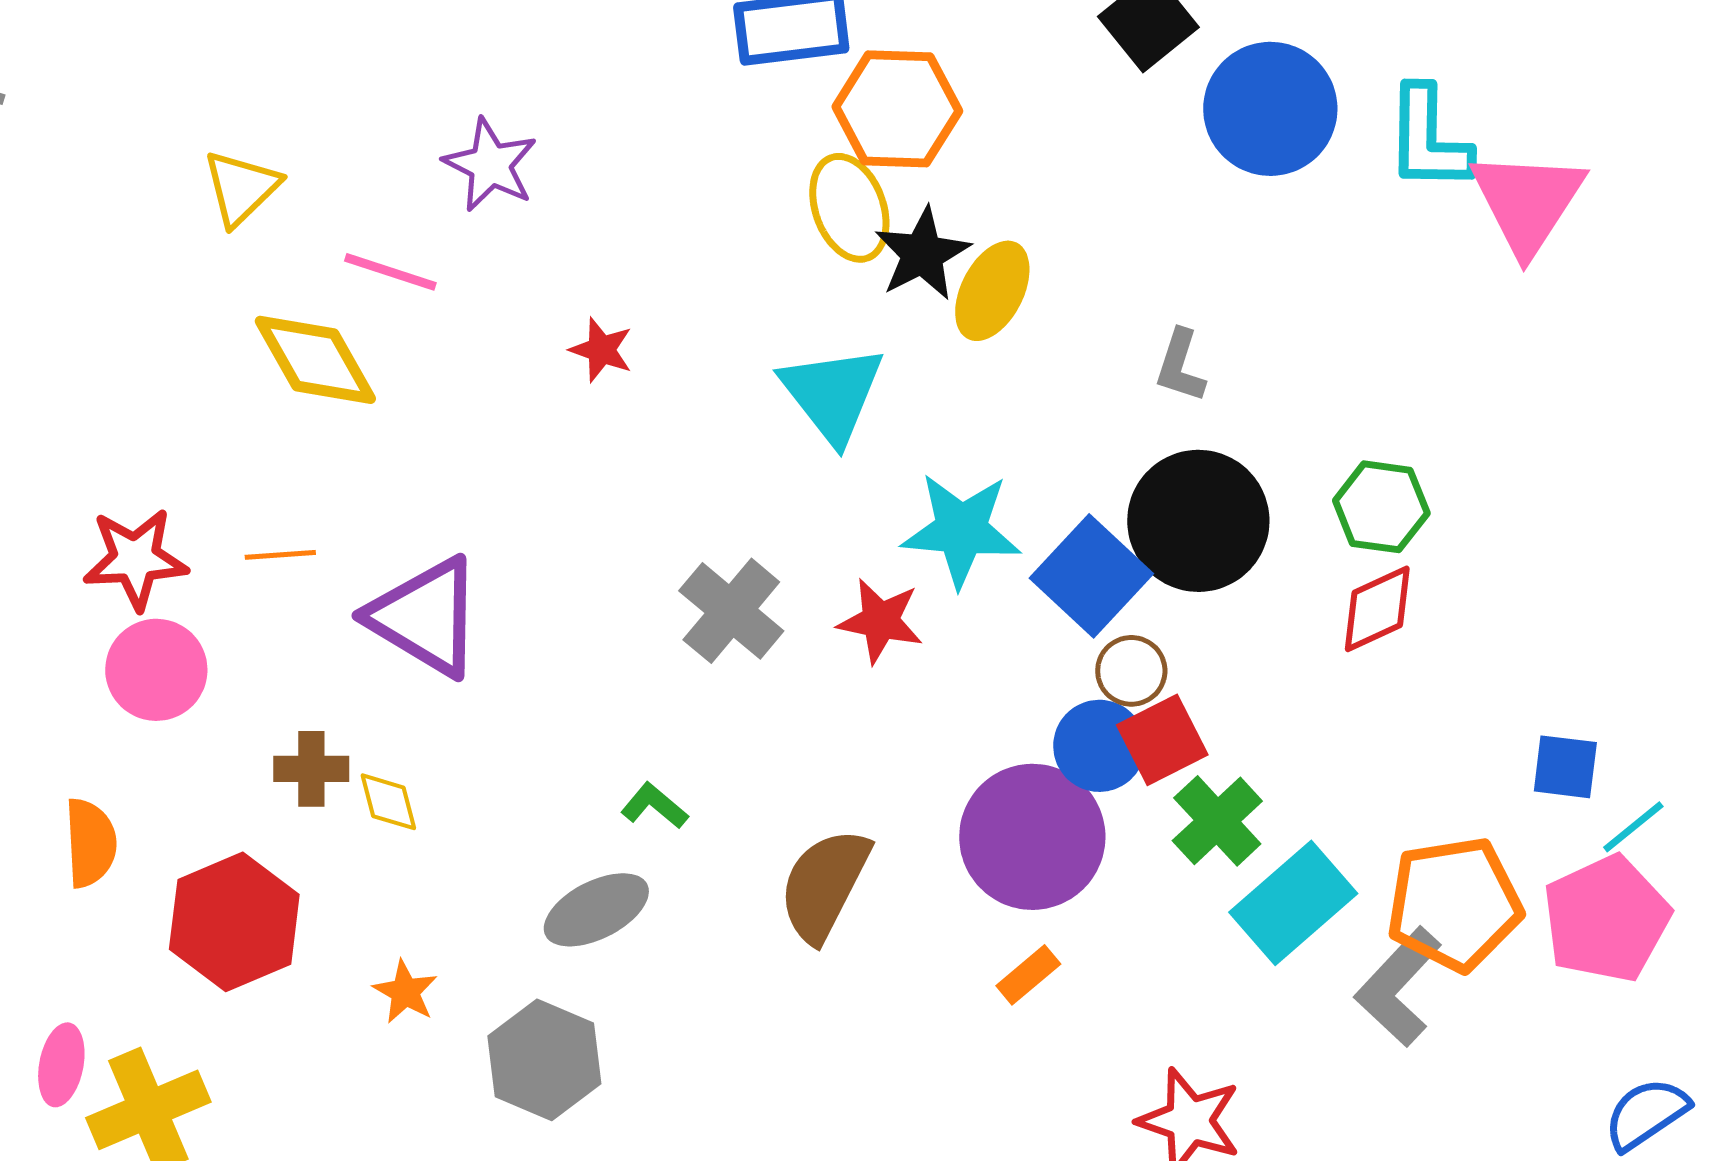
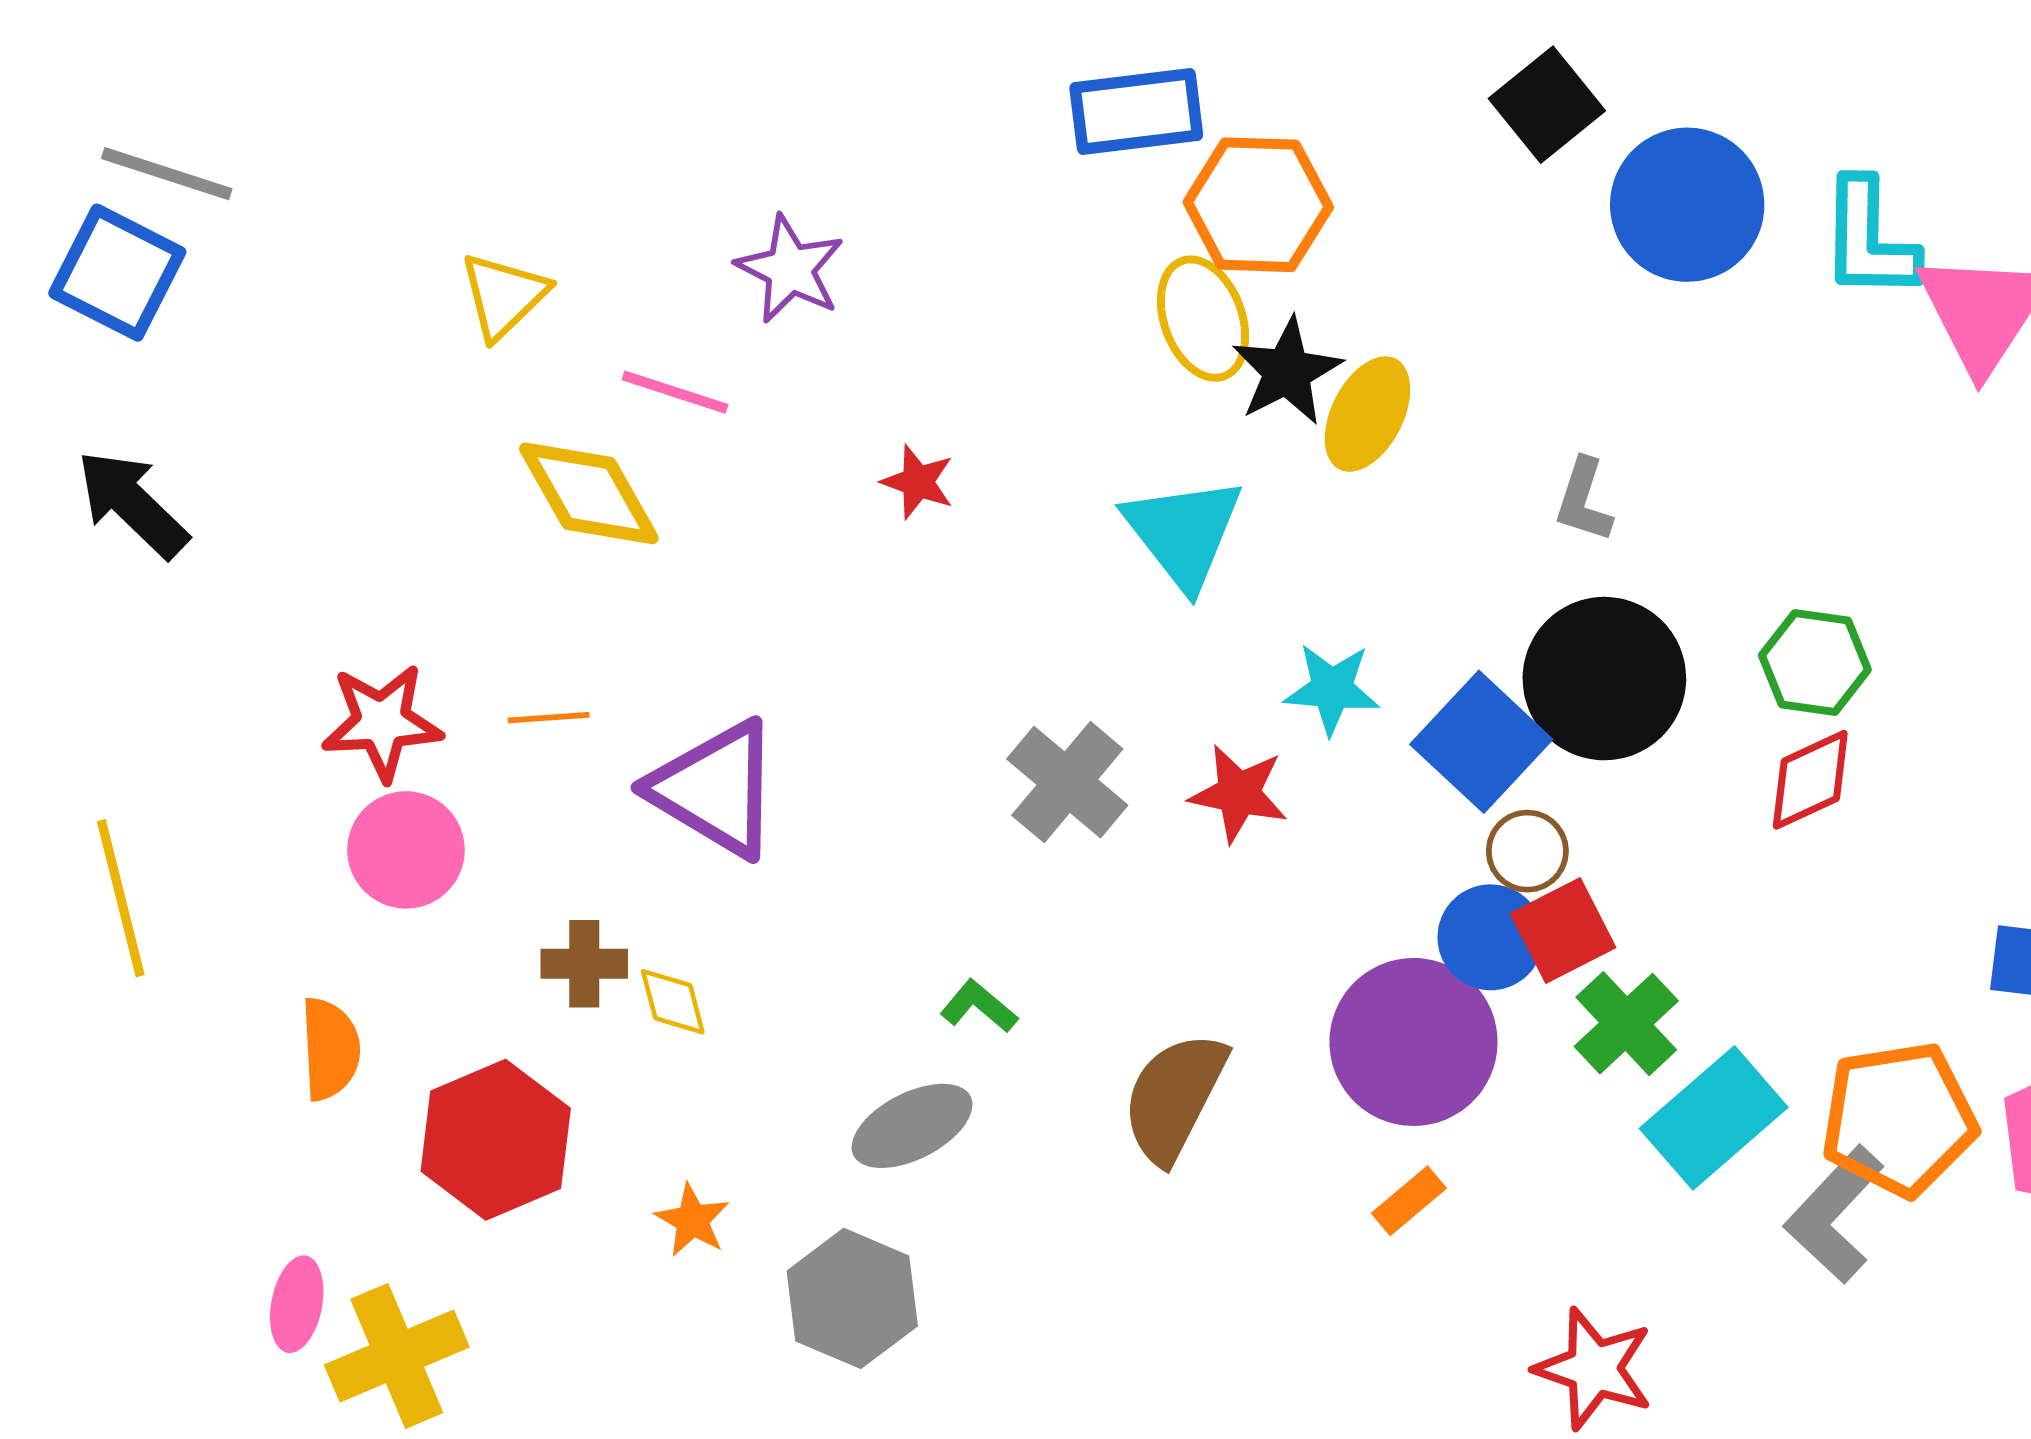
cyan star: (961, 530) -> (1332, 689), size x0.7

